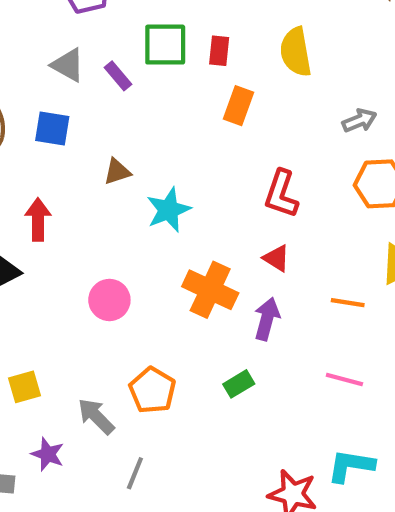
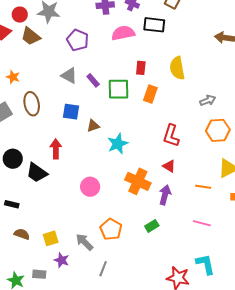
green square: (165, 45) -> (118, 89), moved
blue square: (52, 129) -> (71, 112), moved
yellow square: (25, 387) -> (51, 238), moved
cyan L-shape: (351, 466) -> (205, 264), turned 70

